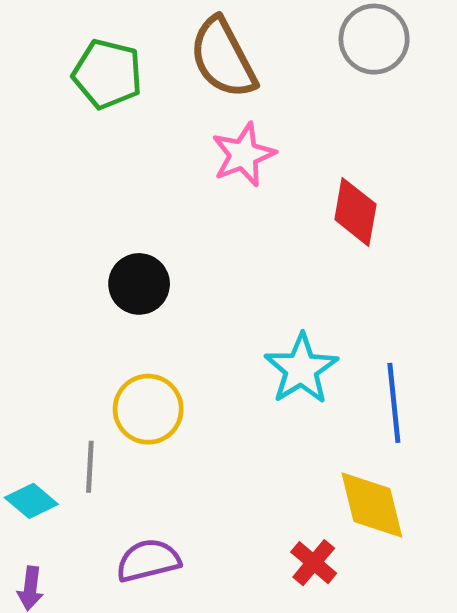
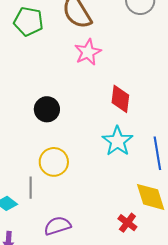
red diamond: (355, 212) -> (120, 99), moved

